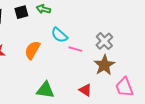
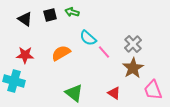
pink line: (75, 49) -> (104, 52), turned 32
orange semicircle: (32, 50) -> (61, 53), turned 30
green triangle: (45, 90) -> (74, 93), turned 30

